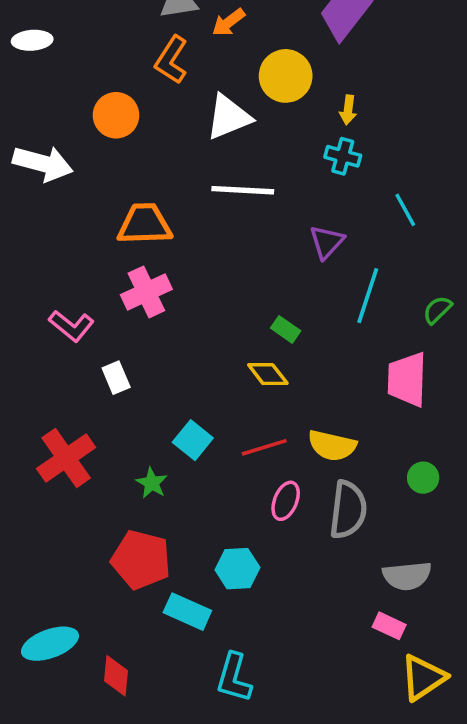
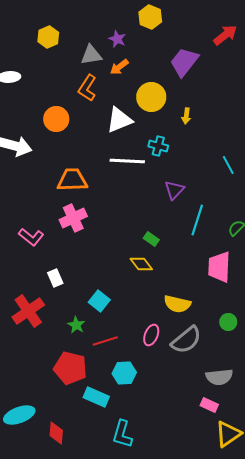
cyan cross: (343, 156) -> (158, 146), moved
cyan line: (405, 210) -> (228, 165), moved
white rectangle: (116, 378) -> (55, 278), moved
red line: (264, 447) -> (105, 341), moved
gray semicircle: (348, 510) -> (186, 340), turned 44

